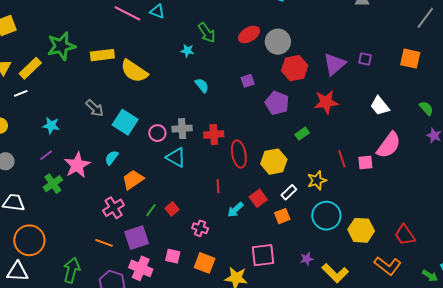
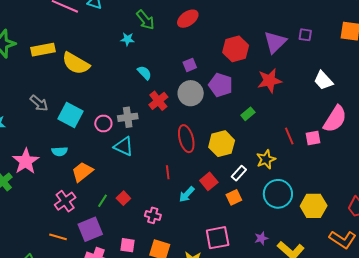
gray circle: (278, 42) -> (191, 93), moved
red cross: (214, 134) -> (158, 101), moved, turned -30
cyan semicircle: (112, 158) -> (60, 151), turned -126

